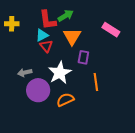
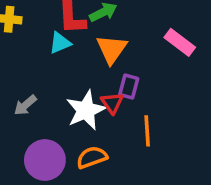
red triangle: (46, 46) -> (112, 103), moved
gray arrow: (25, 72) -> (25, 105), turned -32
purple circle: (38, 90) -> (45, 160), moved

